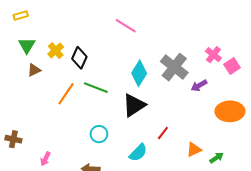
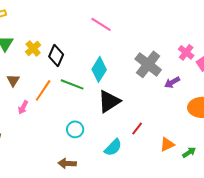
brown triangle: (34, 70) -> (13, 80), moved, turned -32
cyan diamond: (139, 73) -> (99, 69), moved
pink arrow: (45, 159) -> (23, 107), moved

